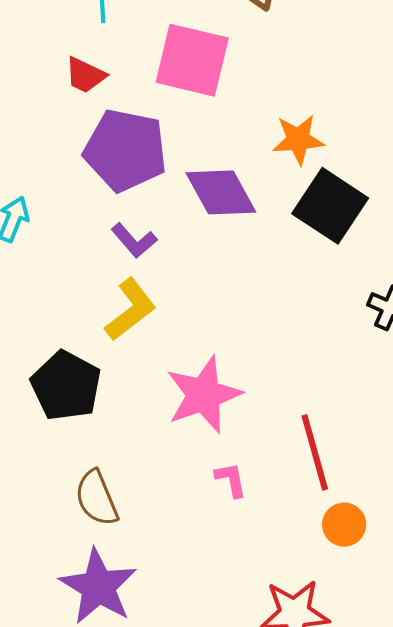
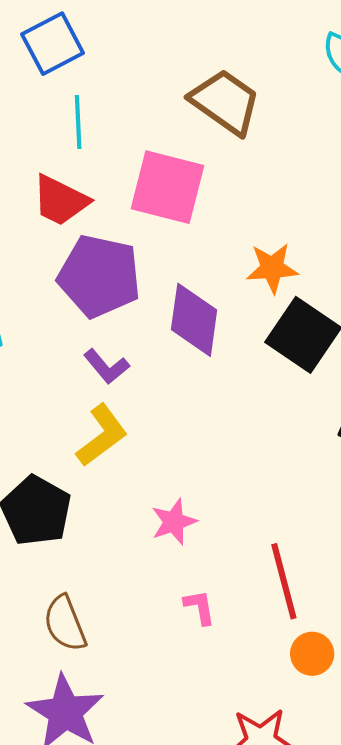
red trapezoid: (85, 75) -> (60, 200), size x1.4
purple diamond: (221, 192) -> (194, 320), turned 36
pink star: (204, 395) -> (174, 522), size x0.6

